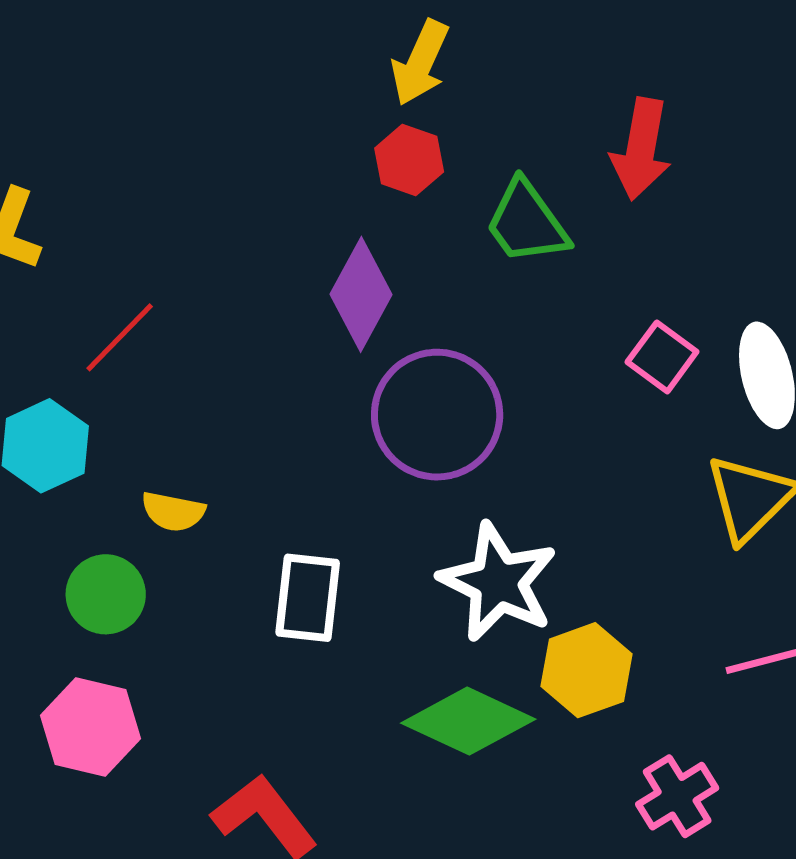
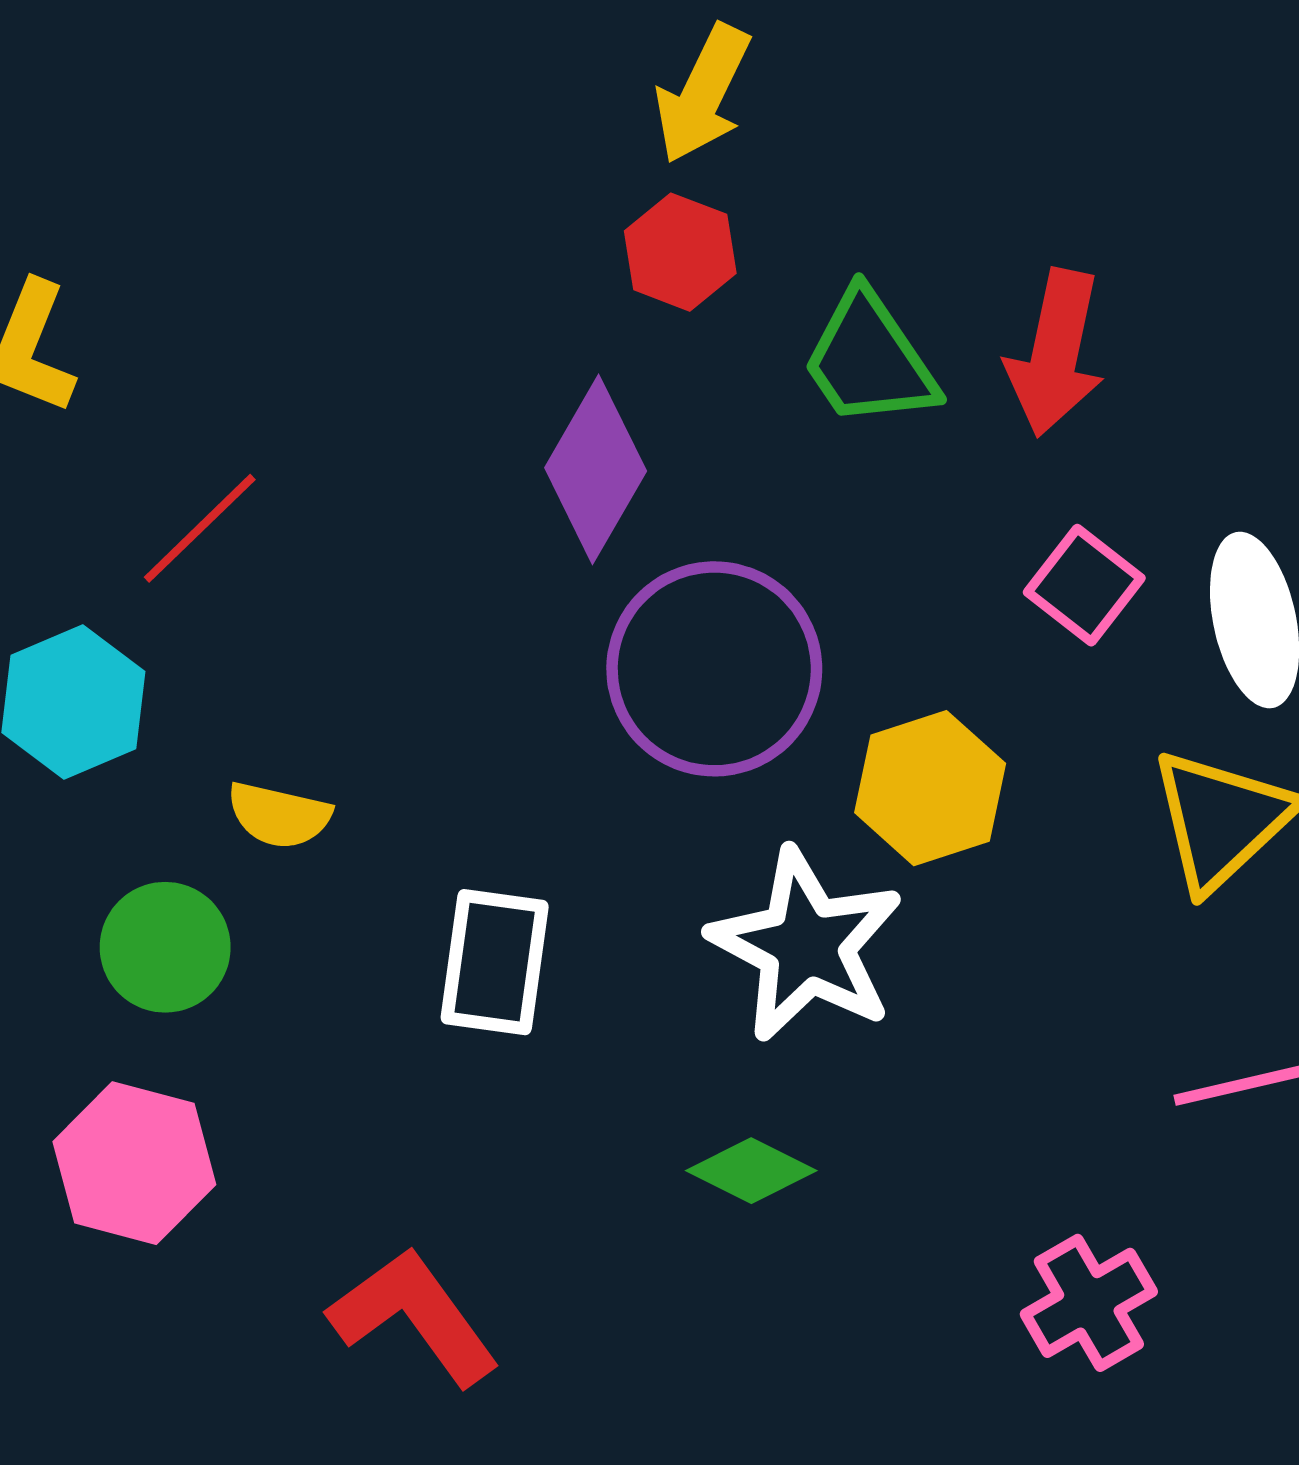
red arrow: (641, 149) -> (1055, 353), moved
yellow hexagon: (587, 670) -> (930, 788), moved
green diamond: (468, 721) -> (751, 1171), size x0.6

